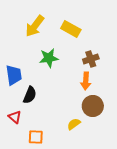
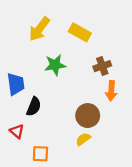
orange arrow: (86, 81) -> (111, 91), moved
brown circle: (93, 106) -> (88, 116), moved

